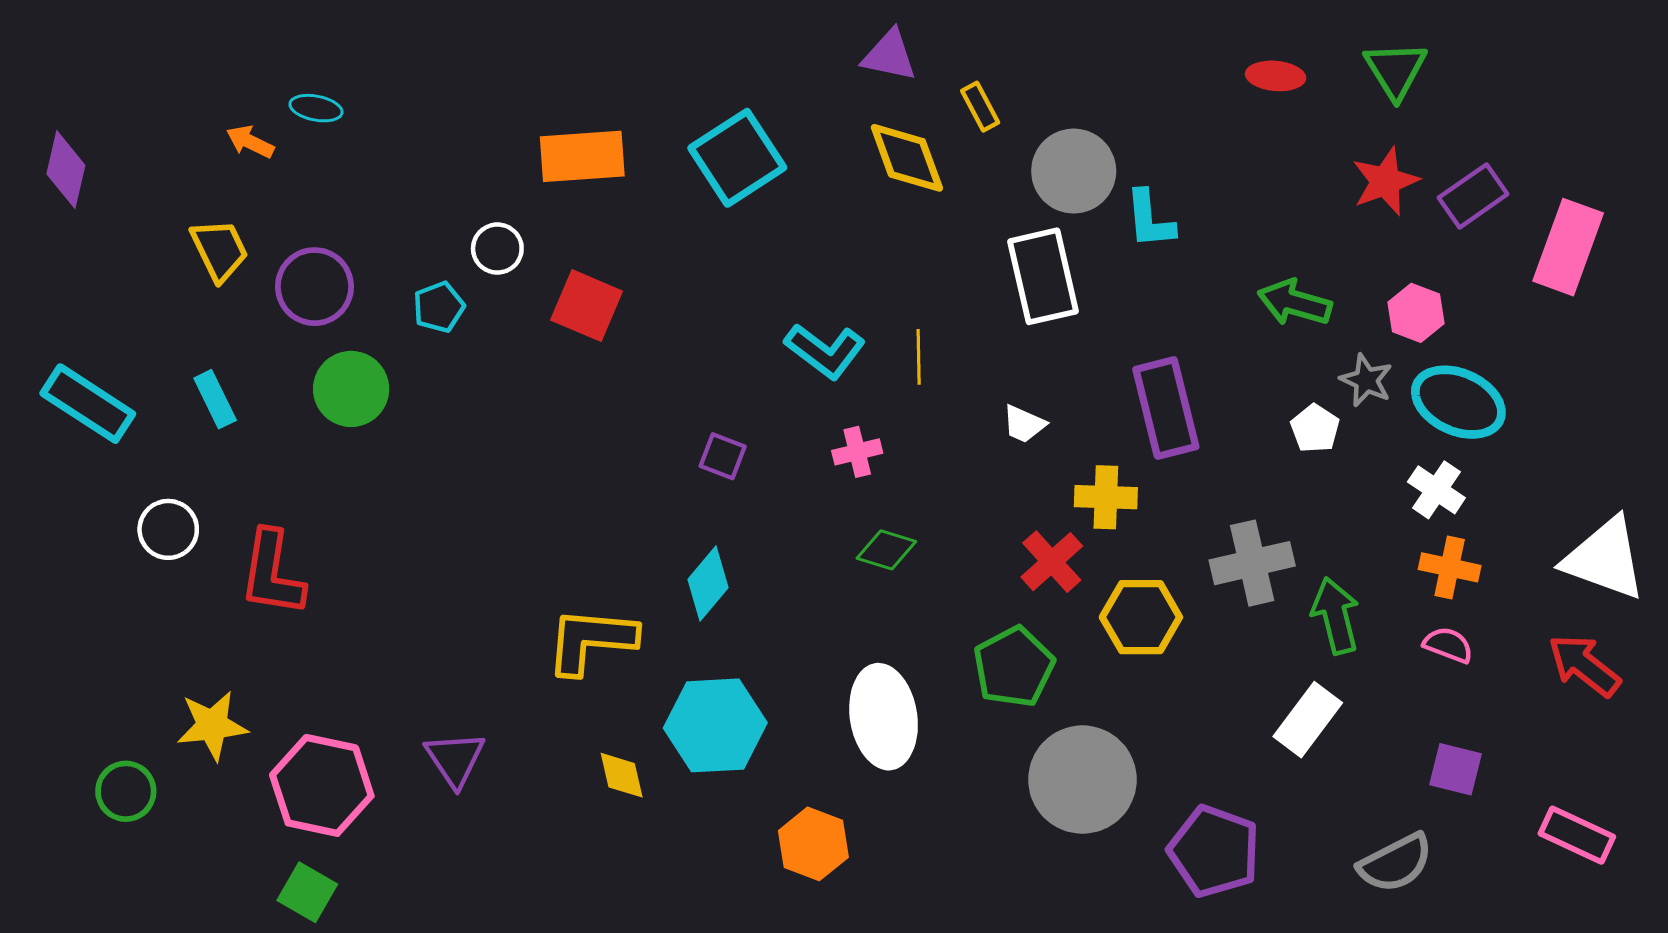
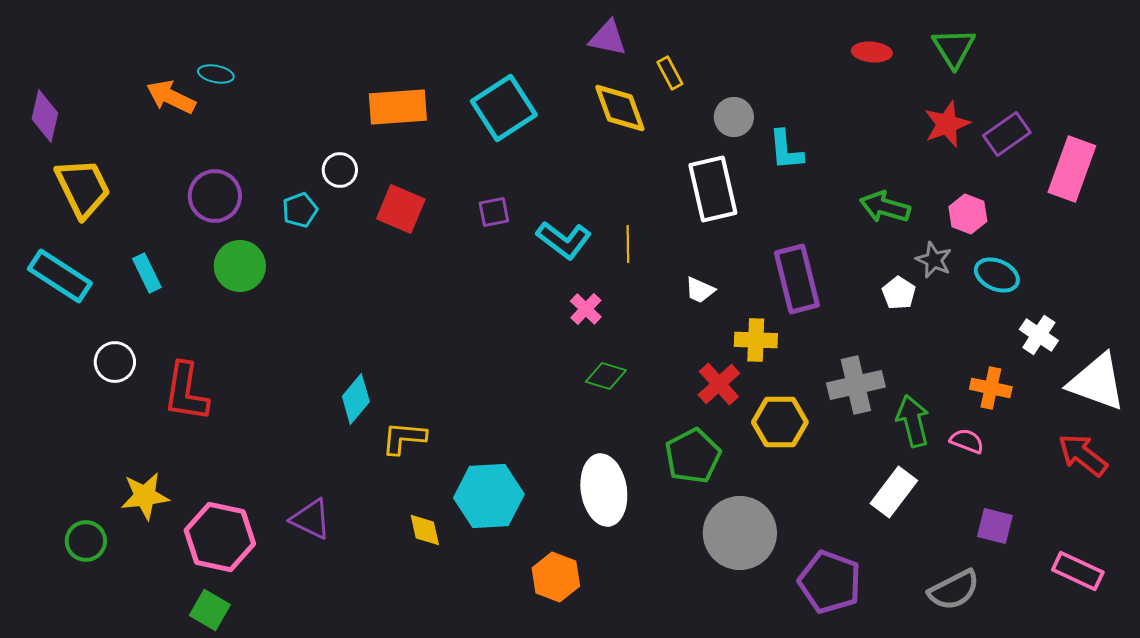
orange arrow: (250, 142) -> (171, 97), size x1.5
gray circle: (1074, 171) -> (734, 117), size x0.7
yellow trapezoid: (219, 250) -> (83, 188), moved, size x1.4
cyan ellipse: (1458, 402) -> (997, 275), size x0.7
pink cross: (857, 452) -> (586, 309), turned -32
purple square: (723, 456) -> (494, 212), moved, turned -32
white cross: (1436, 490) -> (1039, 335), moved
cyan diamond: (708, 584) -> (356, 399), moved
yellow L-shape: (591, 641) -> (404, 438), size x0.7
pink semicircle: (1448, 645) -> (967, 441), moved
purple triangle: (455, 759) -> (311, 519), turned -30

